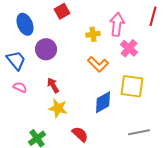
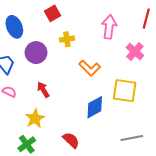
yellow cross: (93, 34) -> (67, 39), moved
pink cross: (129, 48) -> (135, 52), moved
yellow star: (58, 108) -> (35, 118), moved, turned 30

